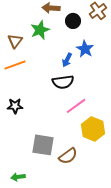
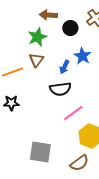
brown triangle: (15, 41) -> (36, 60), moved
black star: (15, 106) -> (11, 103), moved
brown semicircle: (68, 156) -> (79, 163), moved

